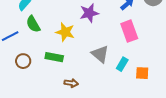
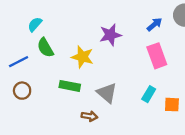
gray triangle: (100, 54) -> (107, 93), moved
brown circle: (23, 61) -> (22, 91), moved

